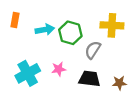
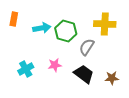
cyan cross: (28, 73) -> (26, 69), size x0.7
black trapezoid: (90, 79) -> (84, 74), turned 30

